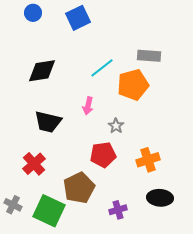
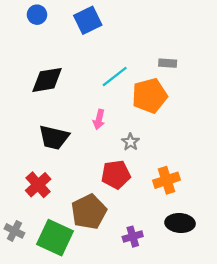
gray rectangle: (149, 56) -> (168, 63), size x0.7

